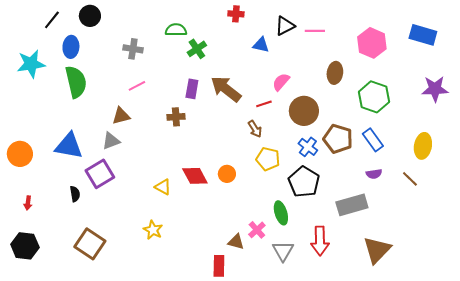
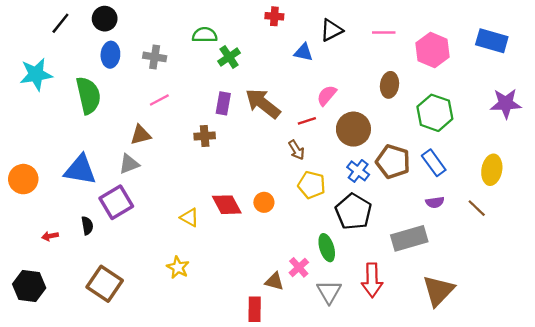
pink line: (315, 31) -> (384, 33), moved
blue ellipse: (71, 47) -> (110, 55), moved
red arrow: (28, 203) -> (50, 236), moved, turned 72

